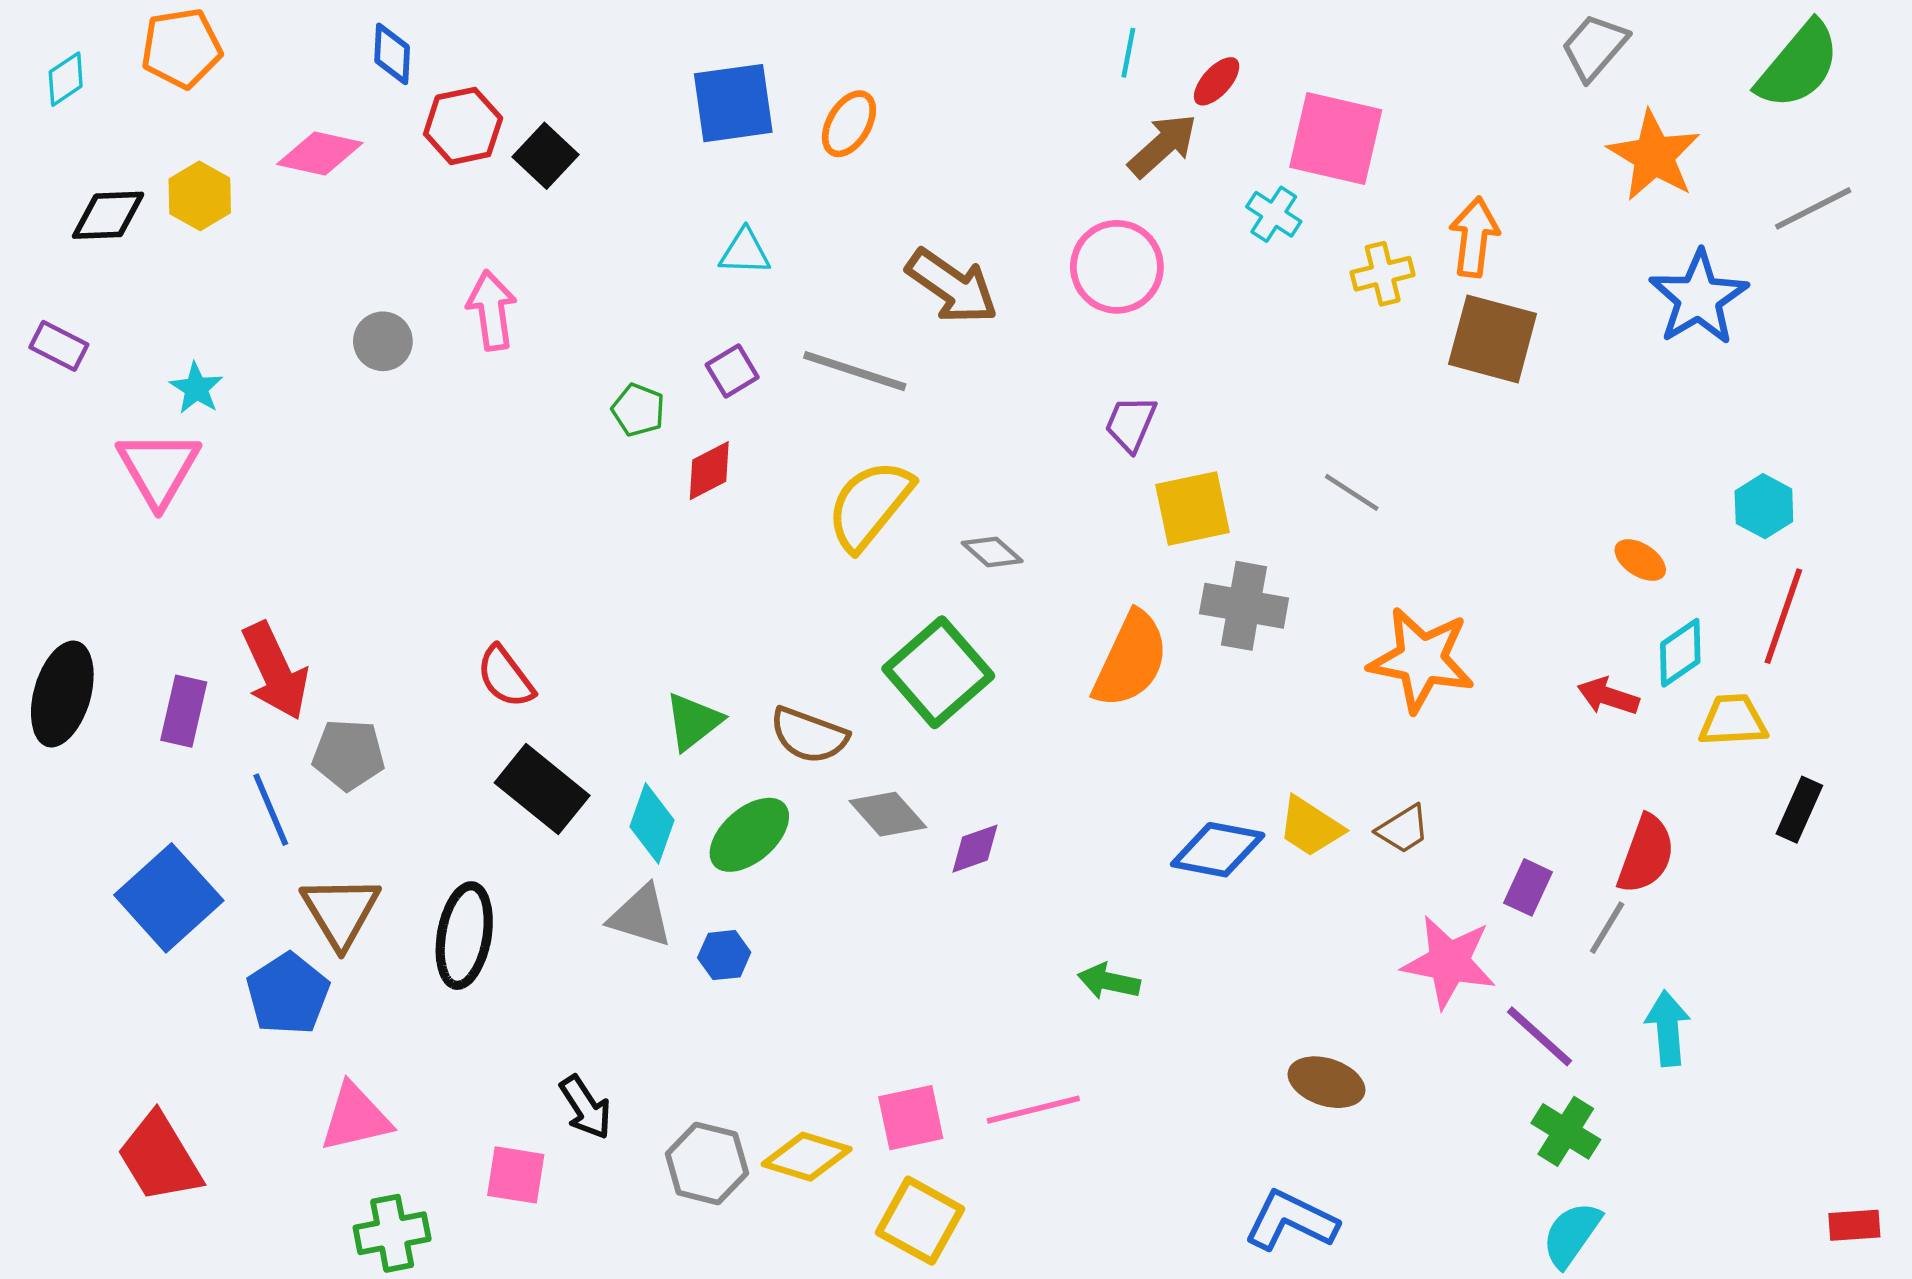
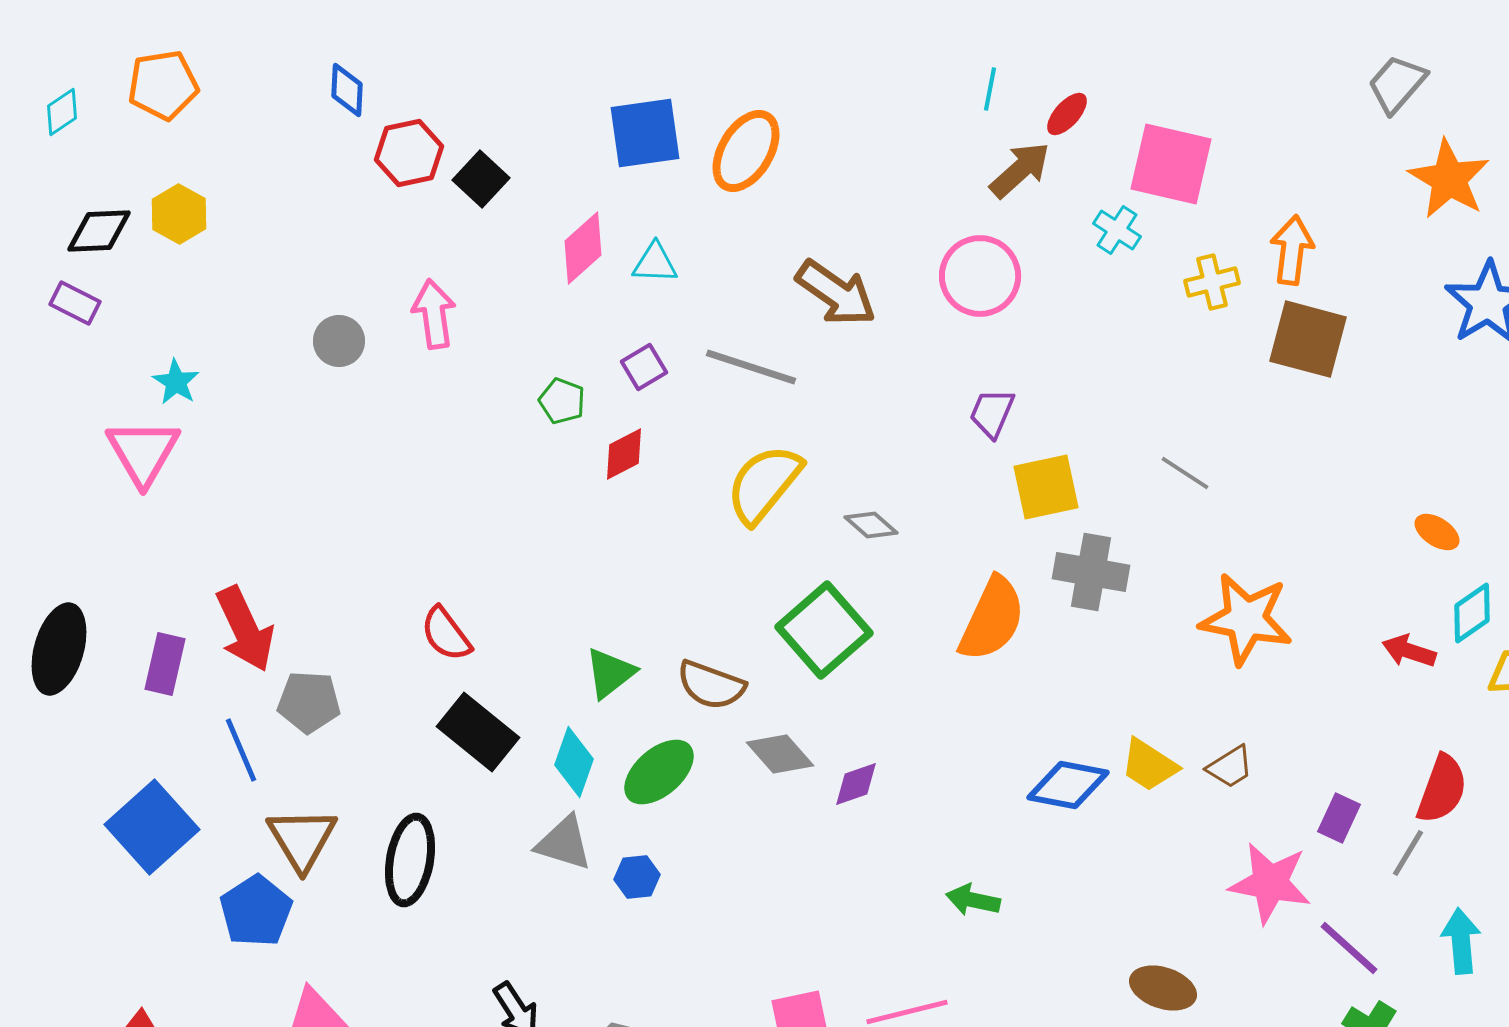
orange ellipse: (849, 124) -> (746, 151), size x1.4
pink diamond: (320, 153) -> (583, 248), moved, turned -54
purple rectangle: (59, 346) -> (75, 303), moved

